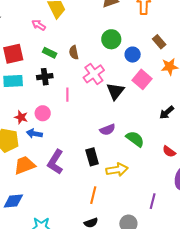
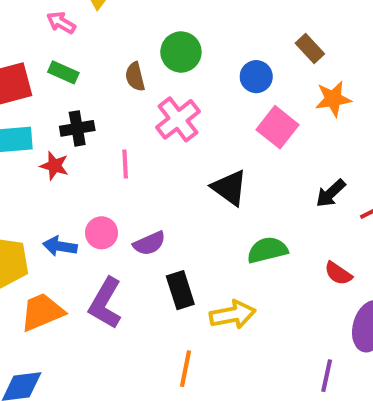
green circle: (111, 39) -> (181, 52), moved
green rectangle: (50, 53) -> (63, 72), moved
black triangle: (115, 91) -> (229, 188), moved, turned -30
pink circle: (43, 113) -> (102, 233), moved
red star: (21, 117) -> (54, 166), moved
purple semicircle: (108, 130) -> (149, 243), moved
green semicircle: (135, 139) -> (267, 250), turned -48
purple line: (153, 201) -> (327, 376), moved

